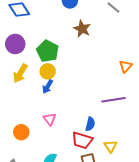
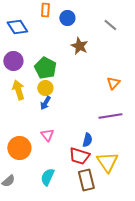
orange triangle: (126, 66) -> (113, 83), moved
yellow arrow: (20, 73) -> (18, 90), turned 132
orange circle: (21, 132) -> (19, 148), size x1.5
yellow triangle: (110, 146) -> (107, 162), size x1.6

